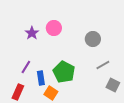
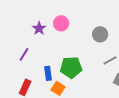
purple line: (26, 67) -> (24, 54), moved
green pentagon: (64, 72) -> (71, 67), turned -30

